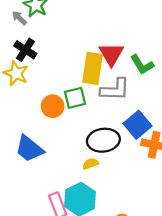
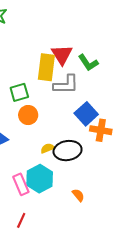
green square: (75, 98) -> (19, 92), moved
orange circle: (53, 106) -> (28, 115), moved
black ellipse: (103, 140) -> (68, 151), moved

